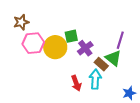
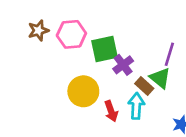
green square: (71, 36) -> (105, 49), size x1.5
pink hexagon: (33, 43) -> (71, 34), moved
yellow circle: (55, 47) -> (83, 91), moved

